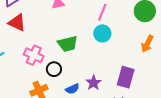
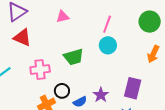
pink cross: (34, 55) -> (40, 70), turned -30
black circle: (54, 69) -> (62, 91), moved

